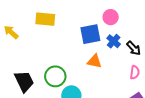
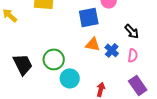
blue cross: (114, 41) -> (112, 50), moved

